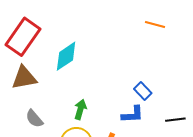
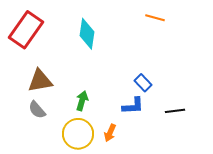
cyan diamond: (66, 56) -> (87, 34), moved, turned -48
brown triangle: (24, 78) -> (40, 81), moved

